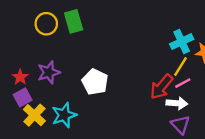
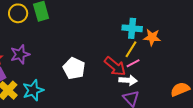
cyan cross: (182, 42) -> (132, 28), turned 30
white pentagon: (95, 82) -> (74, 68), moved
red arrow: (161, 87) -> (115, 66), turned -90

